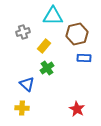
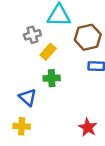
gray cross: (23, 32) -> (32, 35), moved
green cross: (47, 68) -> (52, 78), turned 32

